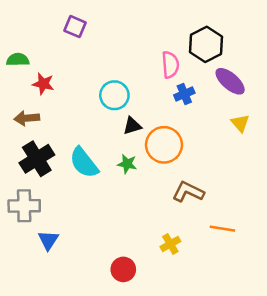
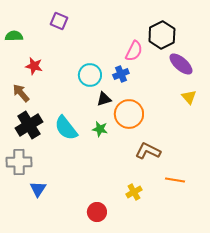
green semicircle: (18, 60) -> (14, 36), moved
pink semicircle: (170, 65) -> (134, 51), turned 30
blue cross: (184, 94) -> (121, 74), moved
brown arrow: (27, 118) -> (21, 93), turned 54

